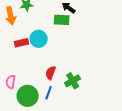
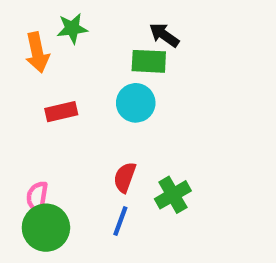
cyan circle: (39, 39) -> (136, 103), moved
green circle: (28, 96) -> (46, 228), moved

